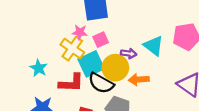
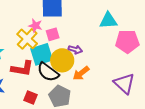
cyan triangle: (154, 46) -> (108, 21), moved, turned -48
orange arrow: (139, 79) -> (81, 73), turned -42

